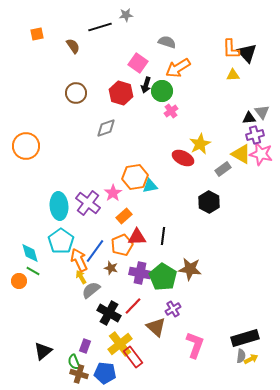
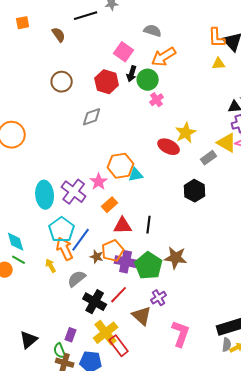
cyan pentagon: (61, 241) -> (62, 230), moved
orange pentagon: (122, 245) -> (113, 251), moved
yellow arrow: (81, 277) -> (51, 266), moved

